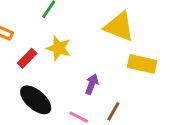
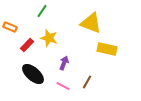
purple arrow: (92, 84) -> (64, 63), moved

